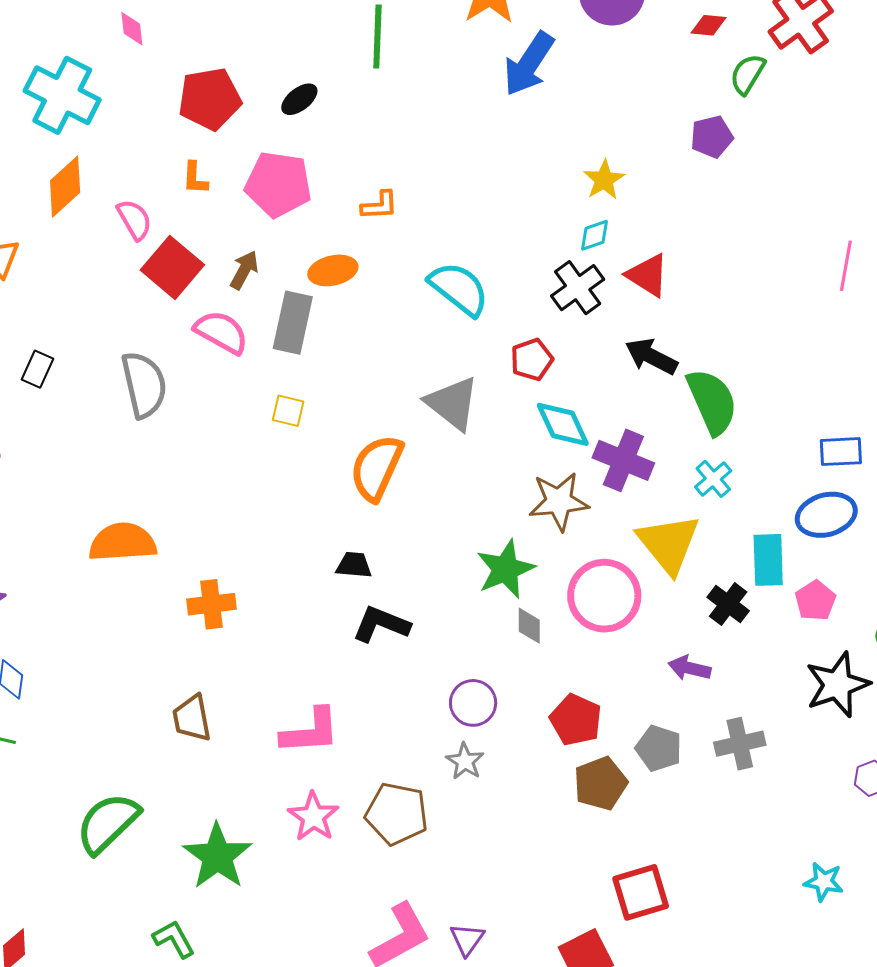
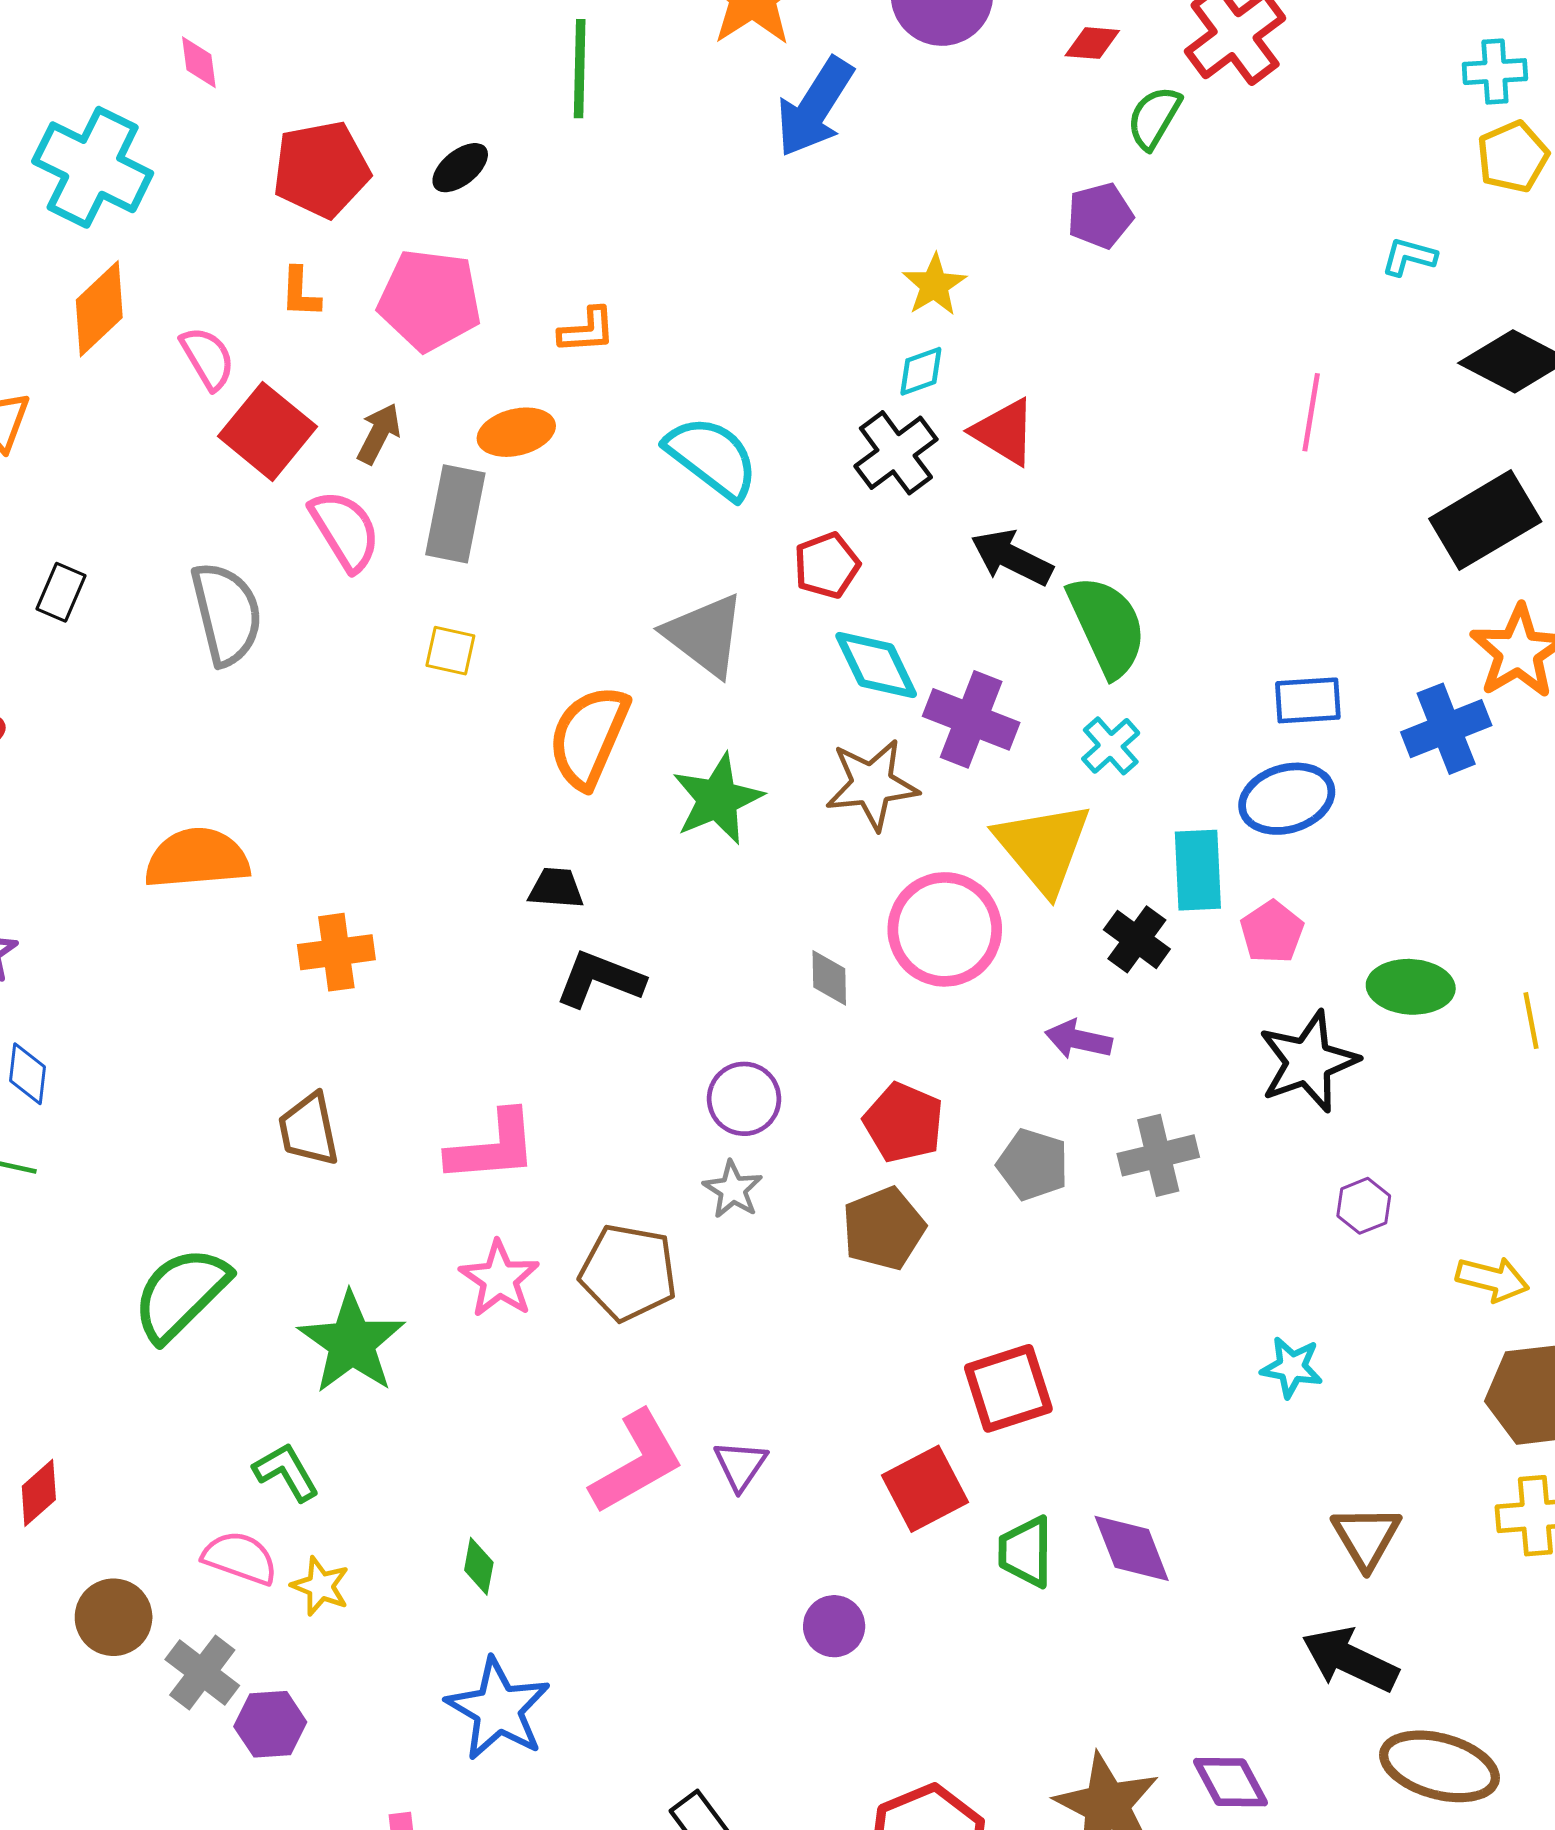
pink semicircle: (221, 332) -> (345, 530), turned 30
green star: (505, 569) -> (718, 799), moved
brown pentagon: (600, 783) -> (884, 1229), moved

